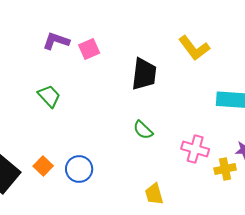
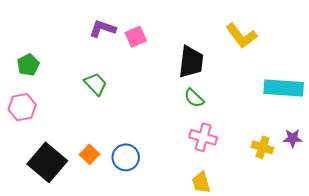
green semicircle: (143, 130) -> (194, 98), moved
pink cross: (195, 149) -> (203, 137), moved
yellow cross: (225, 169) -> (262, 147), moved, turned 30

